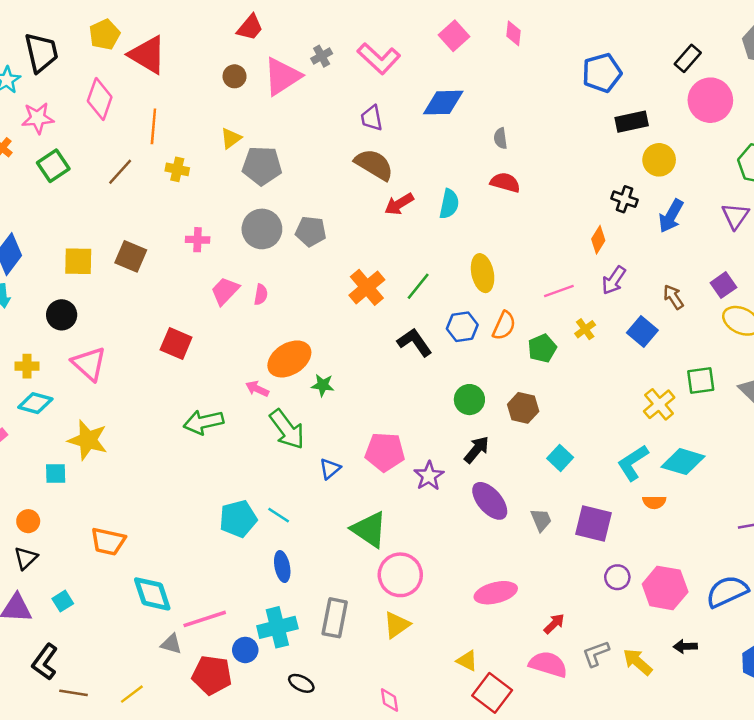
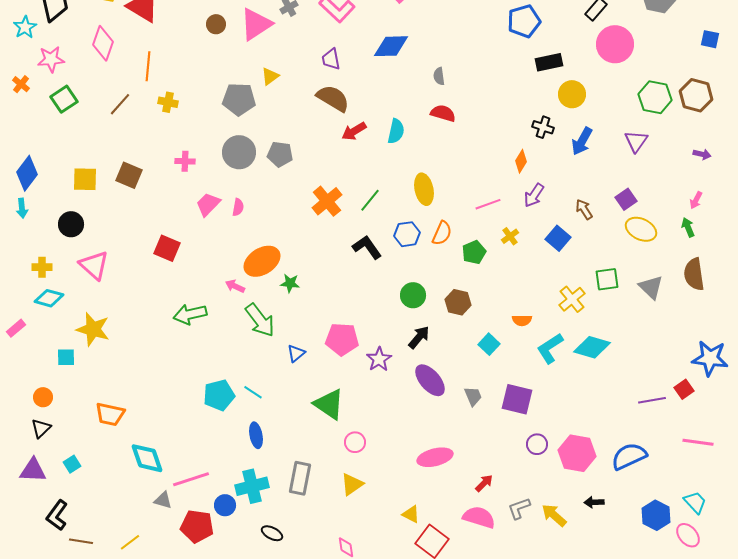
yellow triangle: (231, 138) -> (270, 76), moved
orange semicircle: (654, 502) -> (522, 320), moved
pink circle: (400, 575) -> (355, 442), size x0.6

